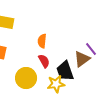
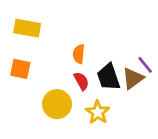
black trapezoid: (65, 71) -> (109, 77), moved
yellow star: (56, 84) -> (98, 112), turned -30

